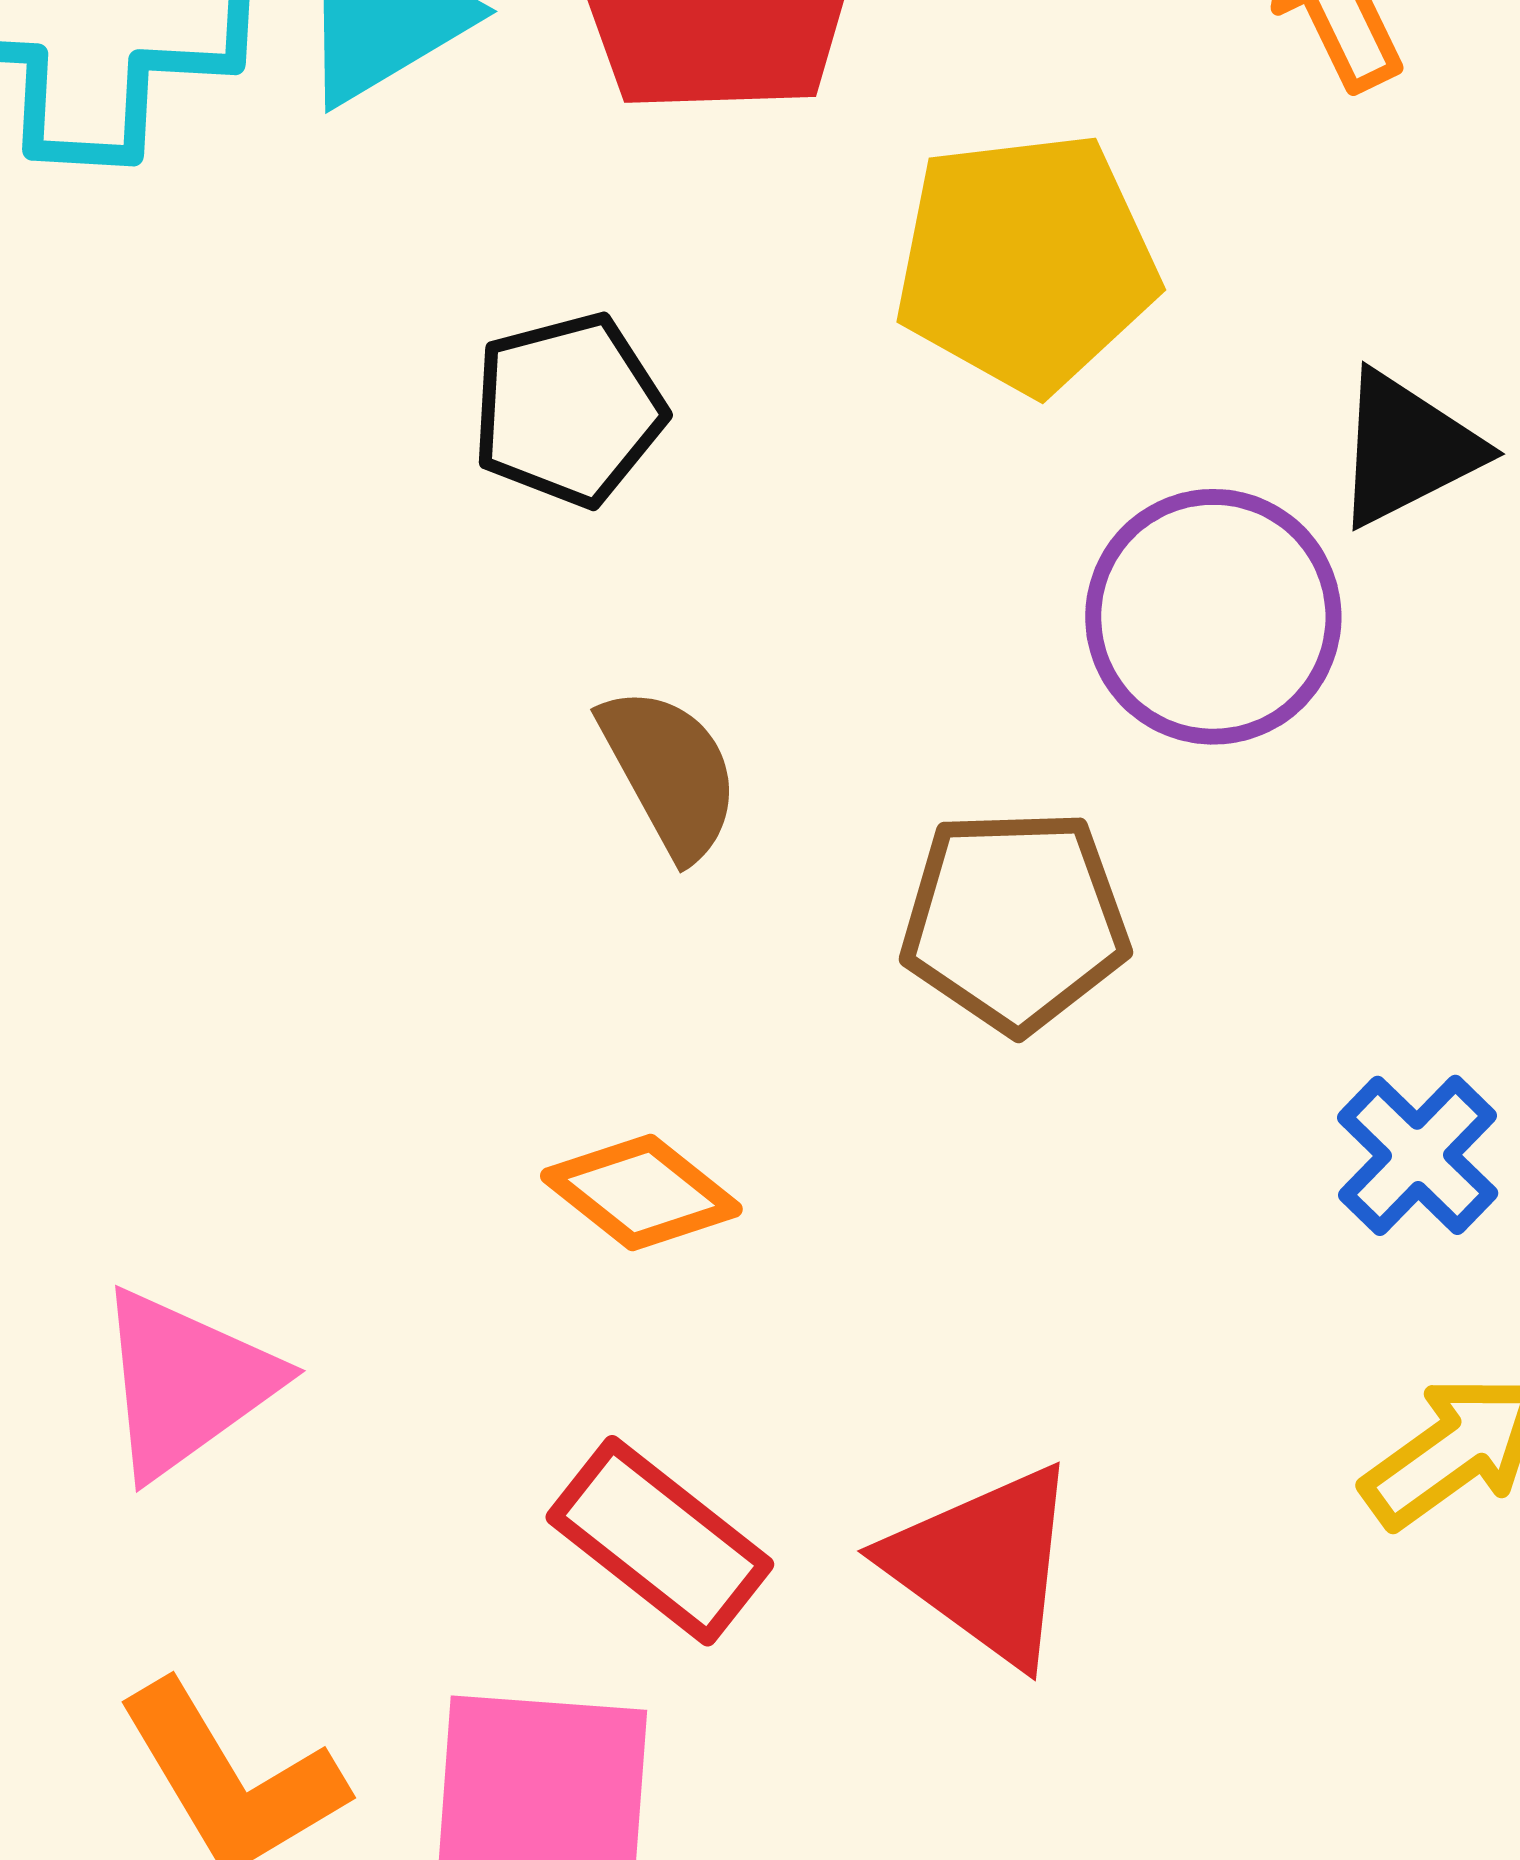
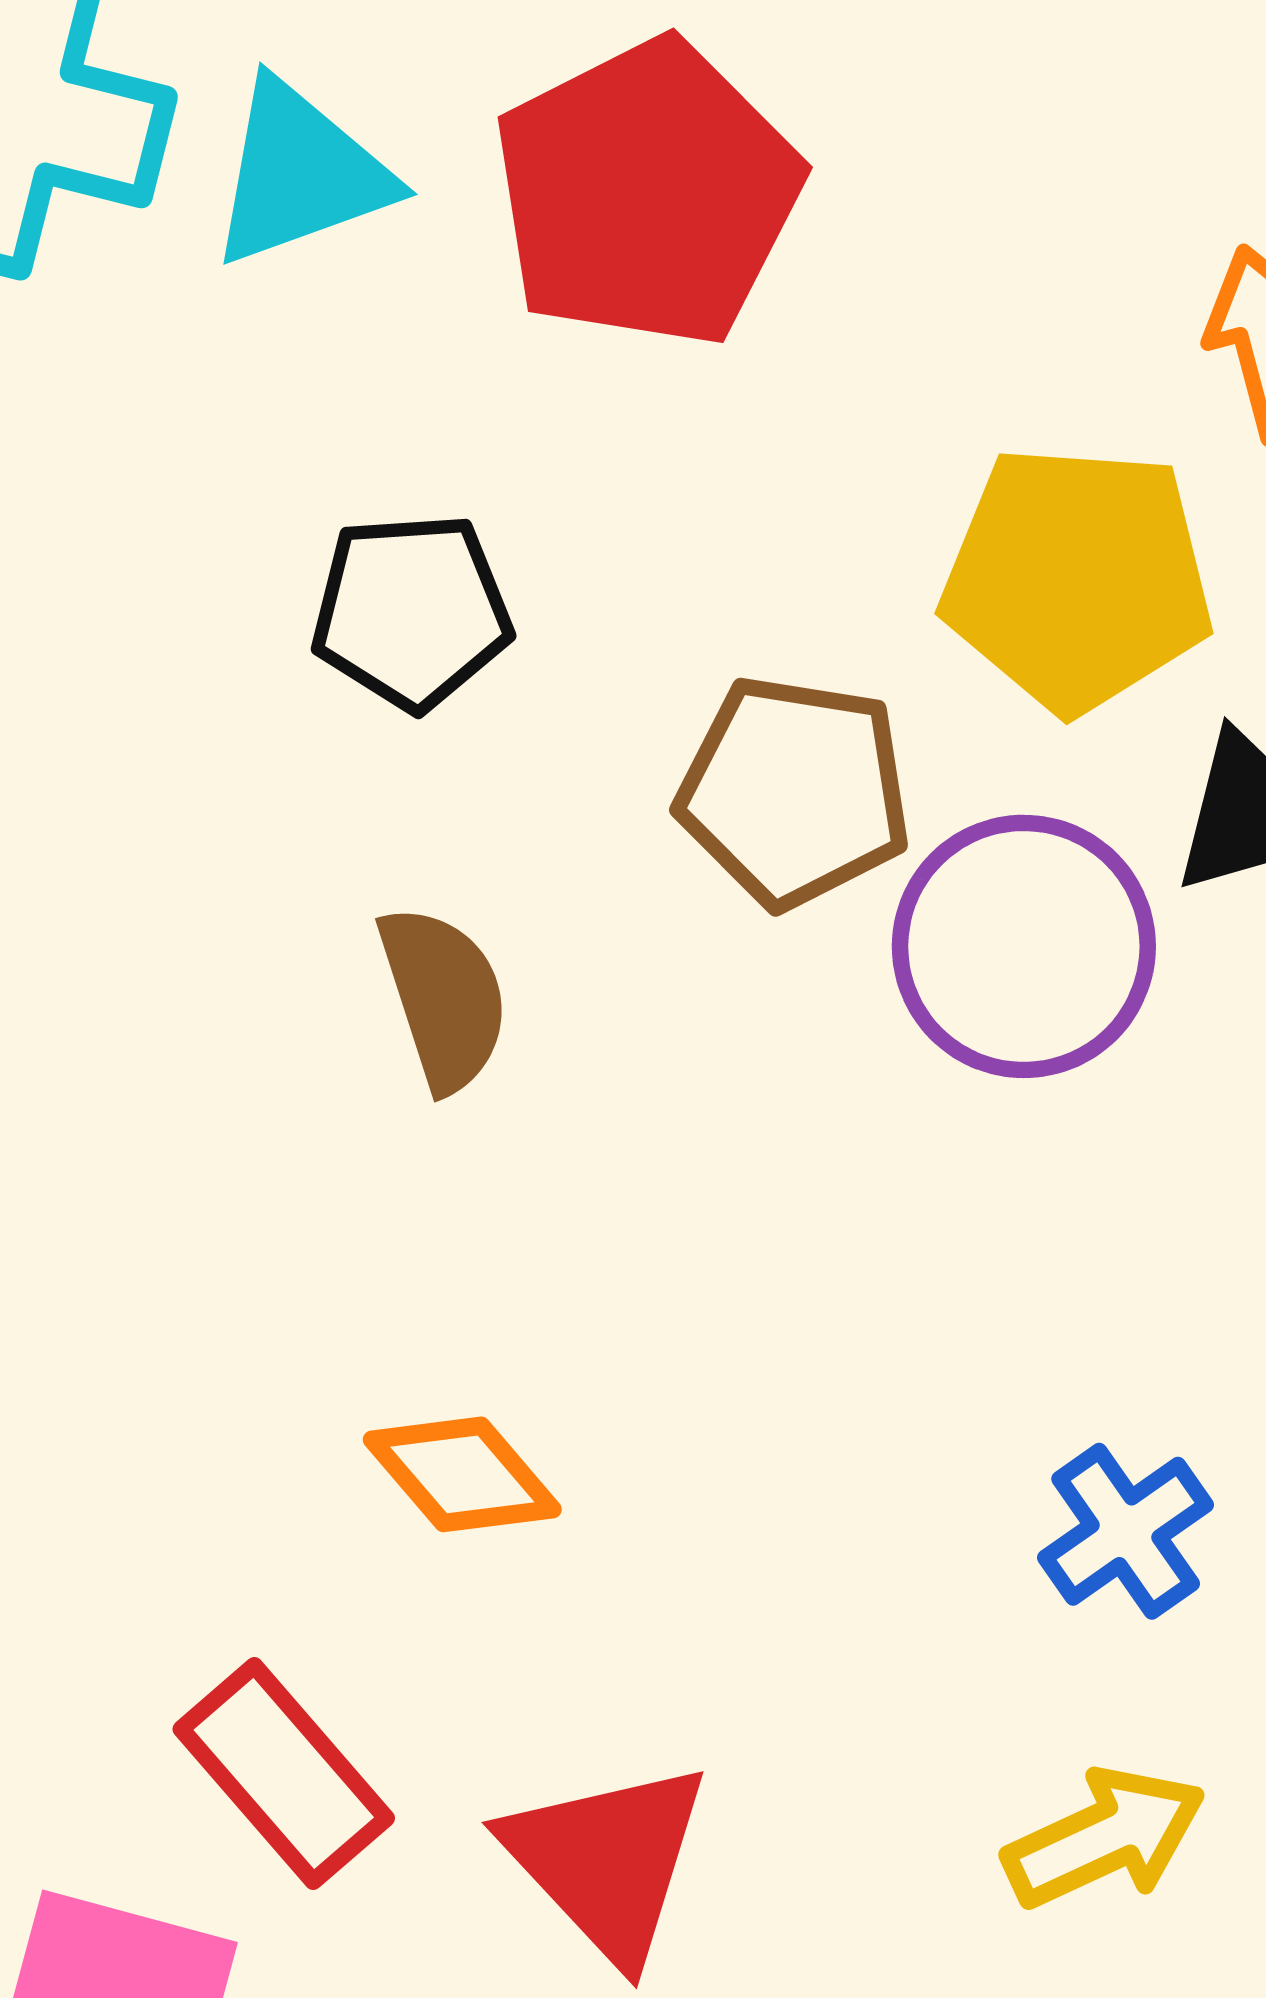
yellow pentagon: (1026, 262) -> (1077, 578), moved
brown pentagon: (1015, 920) -> (794, 792), moved
orange diamond: (641, 1193) -> (462, 1474), moved

